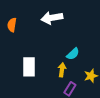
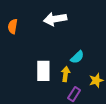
white rectangle: (29, 67) -> (43, 71), moved

